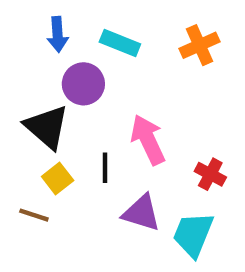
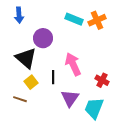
blue arrow: (58, 34) -> (19, 15), moved
cyan rectangle: (120, 43) -> (74, 19), moved
purple triangle: (141, 213) -> (70, 98), turned 48

